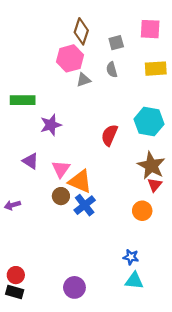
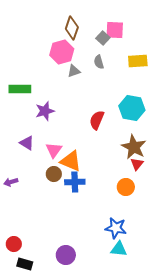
pink square: (150, 29) -> (115, 30), moved
gray square: (116, 43) -> (103, 38), turned -32
blue cross: (85, 205) -> (75, 182), turned 36
blue star: (131, 257) -> (116, 228), size x1.5
black rectangle: (15, 292) -> (25, 264), moved

